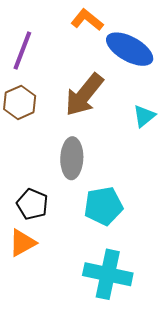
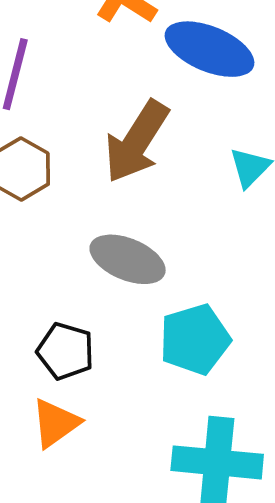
gray ellipse: (72, 158) -> (128, 259), turned -63

